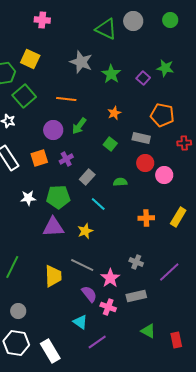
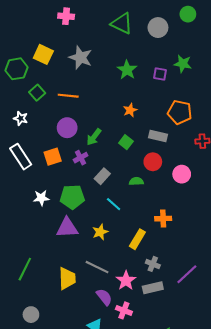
pink cross: (42, 20) -> (66, 16), moved
gray circle: (133, 21) -> (158, 28), moved
gray star: (81, 62) -> (81, 57), moved
purple square: (143, 78) -> (160, 74), turned -32
green square: (24, 96) -> (37, 93), size x0.7
orange line: (66, 99) -> (68, 96), moved
green arrow: (79, 126) -> (94, 137), moved
red circle: (145, 163) -> (153, 162), moved
yellow rectangle: (178, 217) -> (137, 239), moved
gray rectangle: (136, 296) -> (153, 288), moved

